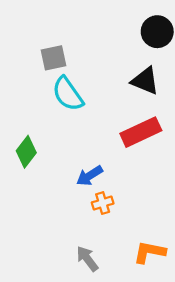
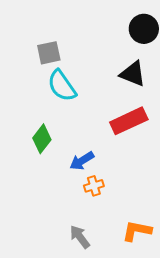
green diamond: (26, 152) -> (42, 139), moved

